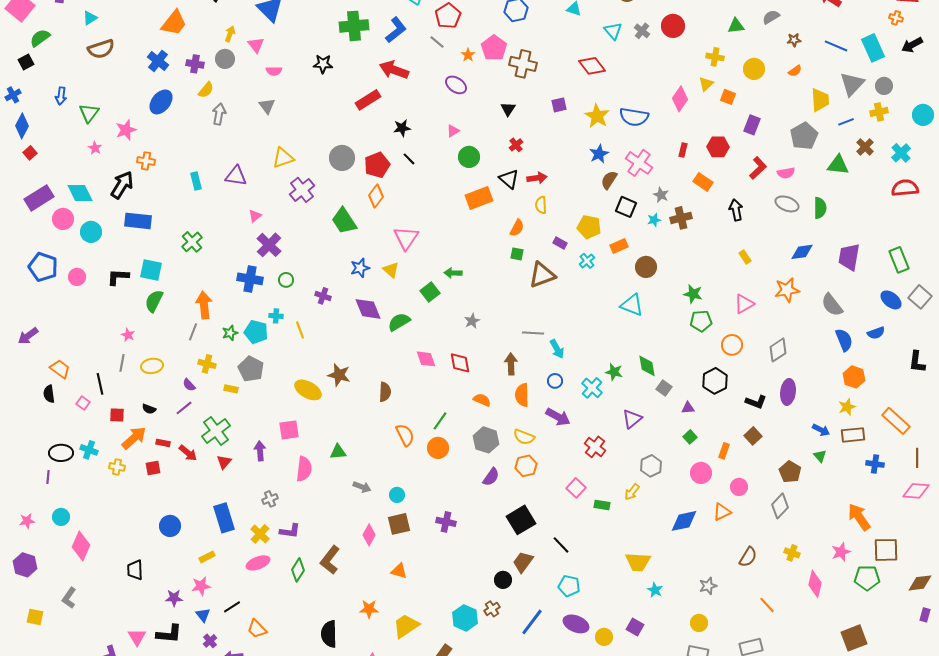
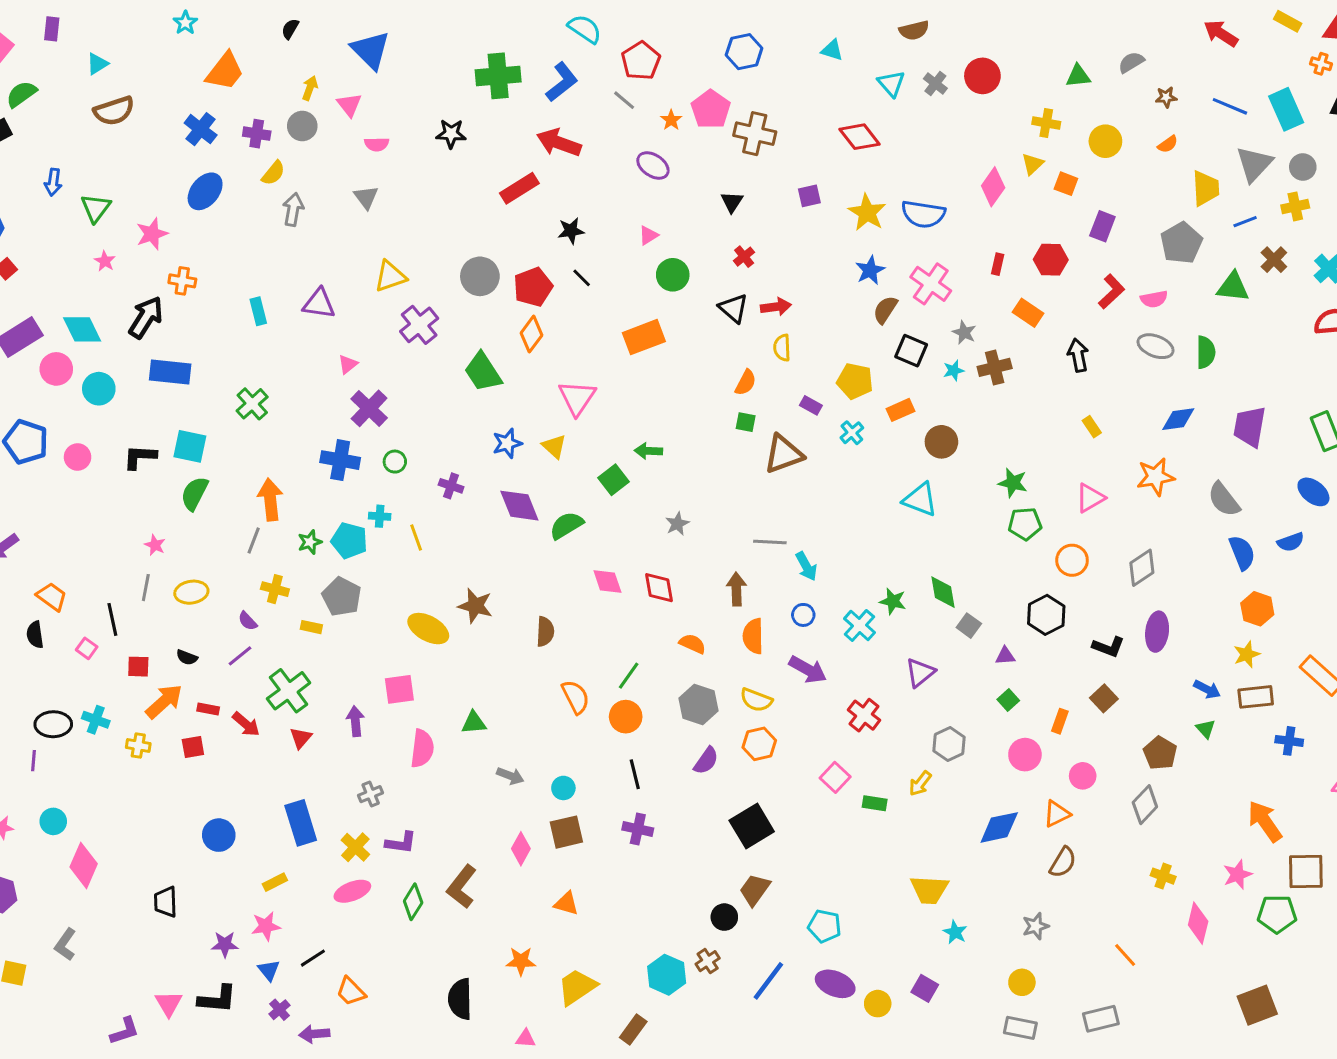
orange rectangle: (479, 198) -> (644, 337), moved
black line: (561, 545) -> (635, 774), moved, turned 30
brown semicircle: (748, 557) -> (1063, 862), moved

